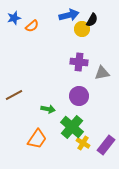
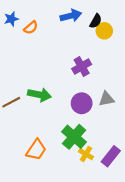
yellow circle: (82, 29) -> (104, 31), moved
purple cross: (79, 62) -> (82, 67), turned -36
gray triangle: (102, 73) -> (106, 99), moved
green arrow: (48, 109) -> (39, 95), moved, size x1.5

